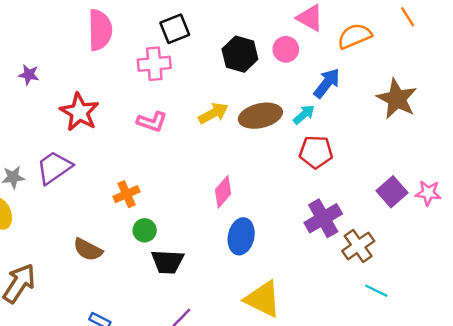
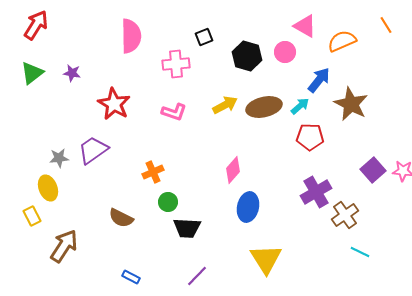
black square: (175, 29) -> (204, 37), moved, size x0.7
brown star: (397, 99) -> (351, 104), moved
yellow triangle: (263, 299) -> (266, 259), turned 32

